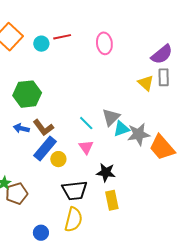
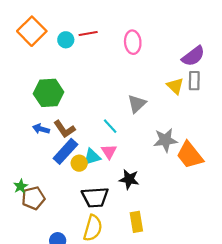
gray triangle: (111, 117) -> (137, 104), moved
cyan triangle: (121, 129) -> (92, 157), moved
yellow rectangle: (112, 200) -> (136, 222), moved

